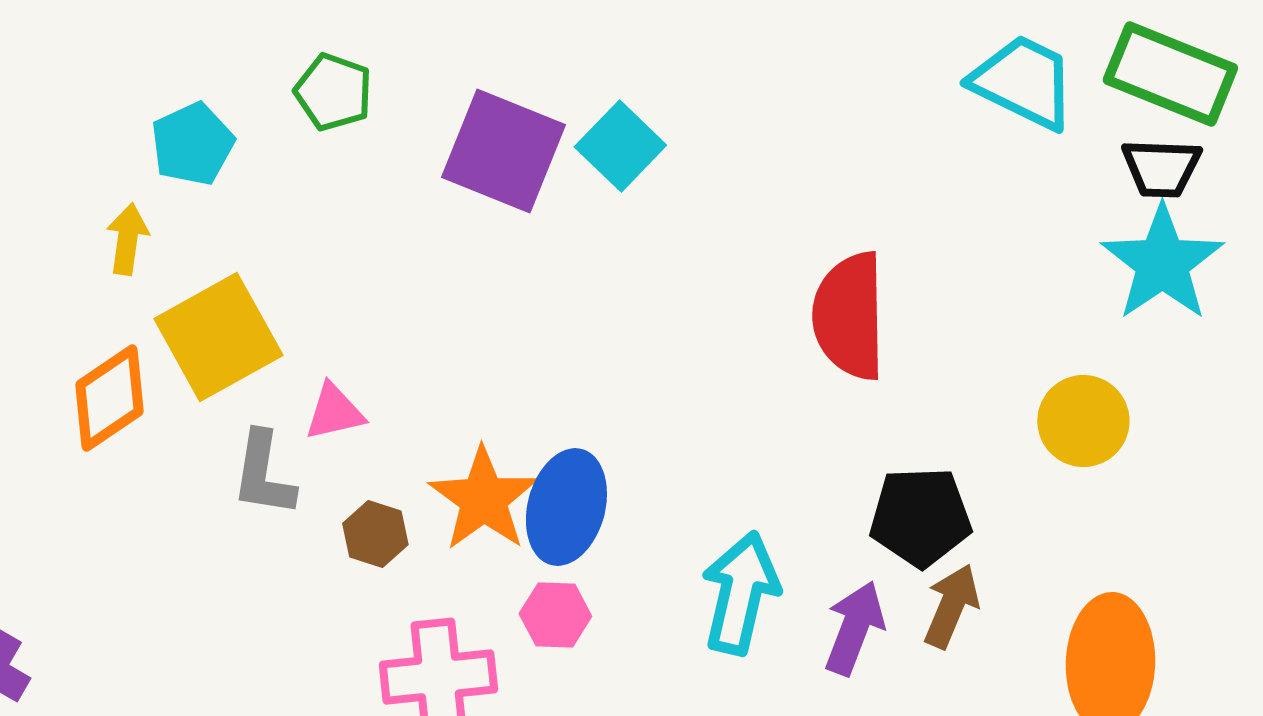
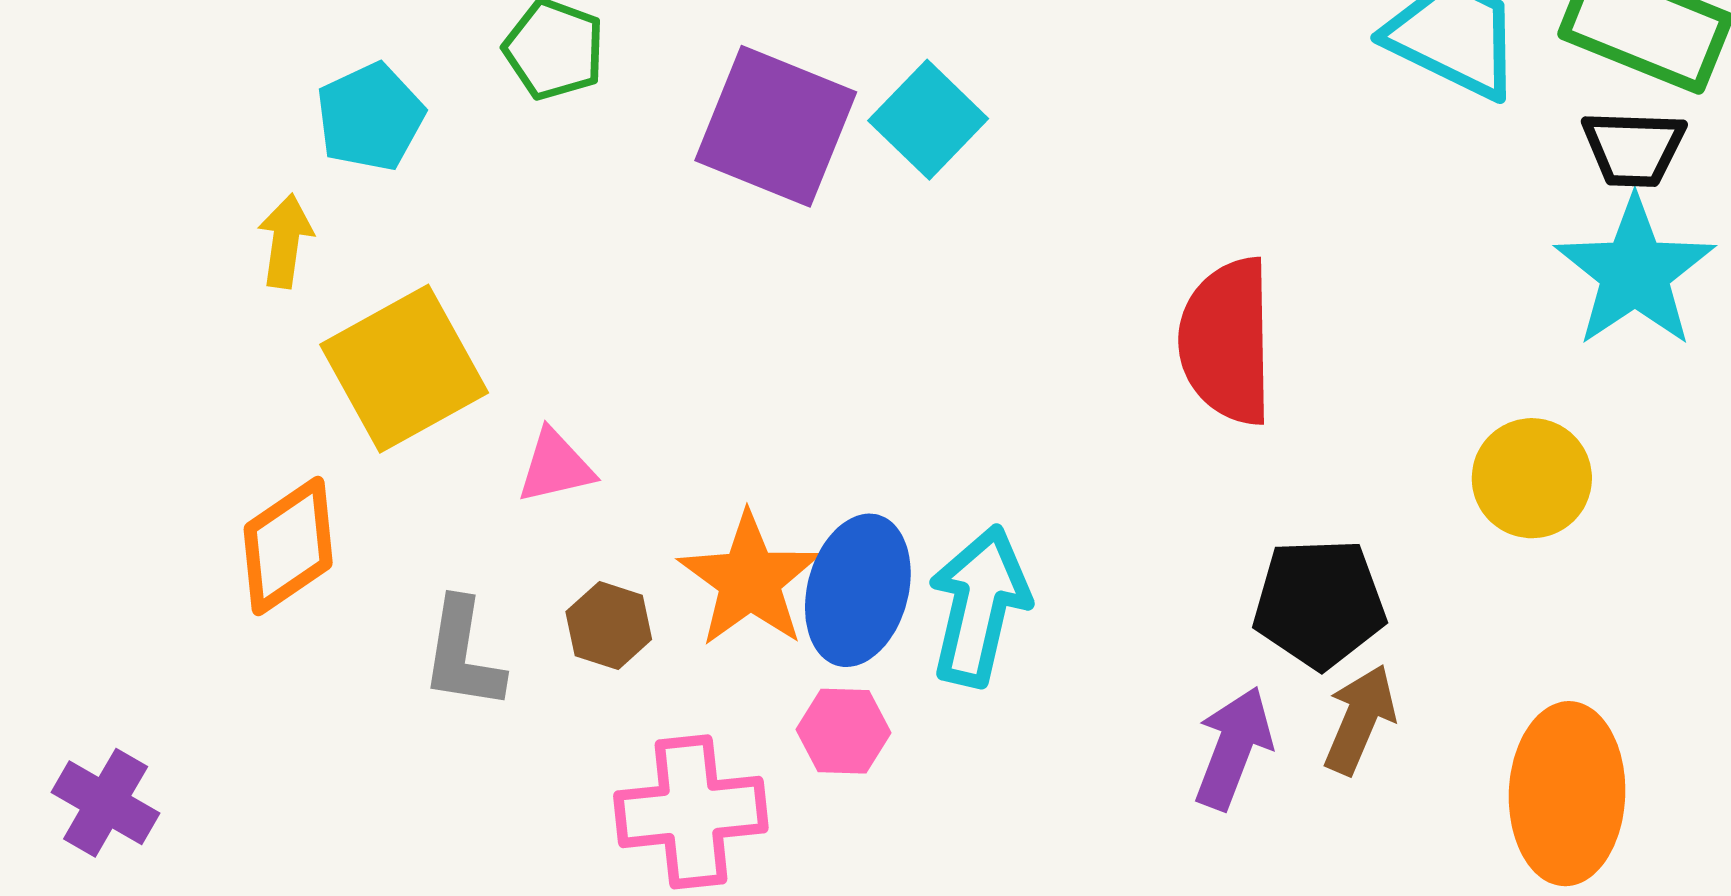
orange diamond: (109, 398) -> (288, 546), moved
gray L-shape: (263, 474) -> (463, 654), moved
cyan arrow: (740, 593) -> (979, 606), moved

